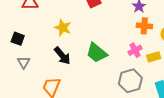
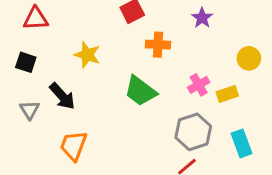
orange cross: (144, 26) -> (158, 45), moved
black square: (18, 39) -> (26, 62), moved
black arrow: (62, 56) -> (62, 96), moved

